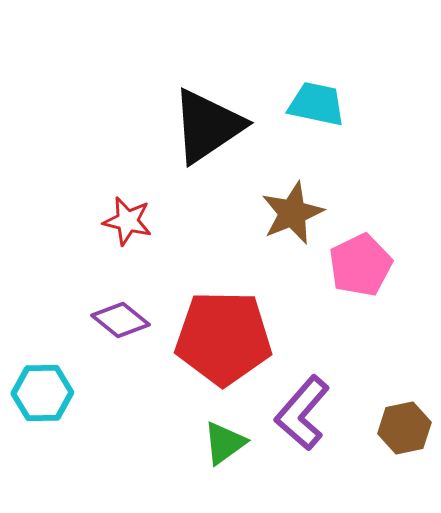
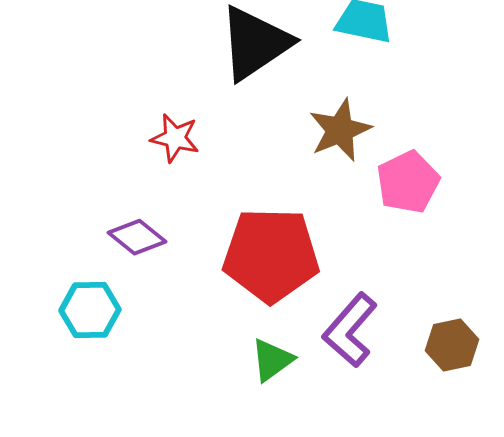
purple diamond: (120, 320) -> (137, 237), moved

